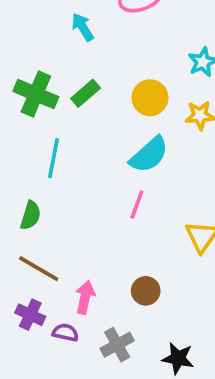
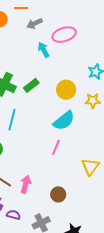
cyan arrow: (83, 27) -> (44, 50), moved
pink arrow: (85, 297) -> (26, 184), moved

